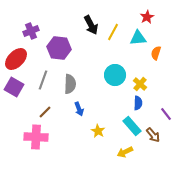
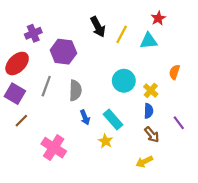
orange semicircle: (156, 53) -> (174, 72), moved
brown line: (45, 112) -> (21, 121), moved
cyan rectangle: (132, 126) -> (113, 120), moved
brown arrow: (153, 135) -> (152, 135), moved
pink cross: (36, 137) -> (54, 148), moved, turned 30
yellow arrow: (125, 152) -> (144, 162), moved

